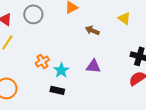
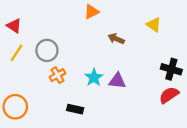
gray circle: (33, 14) -> (47, 50), moved
cyan star: (61, 70) -> (94, 77), moved

